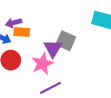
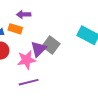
purple arrow: (14, 23) -> (24, 14), moved

